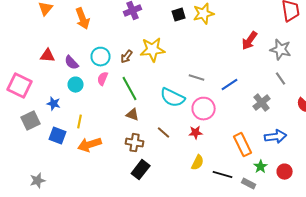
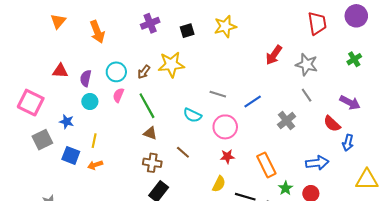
black square: (179, 15) -> (187, 31), moved
purple semicircle: (72, 63) -> (86, 78), turned 56
cyan semicircle: (173, 98) -> (192, 115), size x0.7
red star: (196, 133) -> (227, 156), moved
blue arrow: (276, 137) -> (317, 163), moved
orange arrow: (90, 145) -> (95, 165), moved, size x0.6

